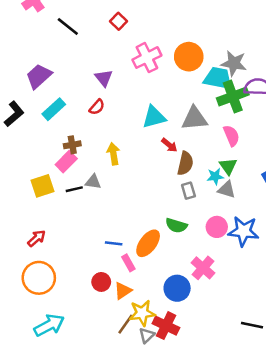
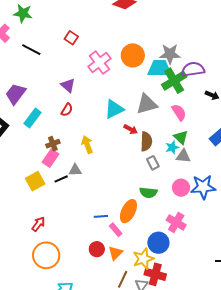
yellow star: (142, 313) -> (143, 259), moved

